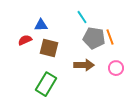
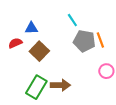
brown square: (49, 48) -> (39, 51), turned 30
brown arrow: (84, 65) -> (60, 85), moved

